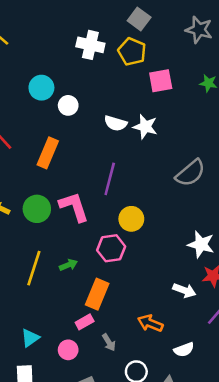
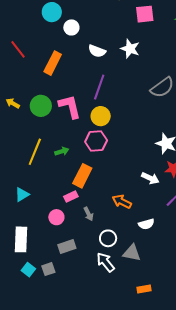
white semicircle: (116, 123) -> (97, 51), moved
yellow circle: (131, 219) -> (101, 116), moved
cyan triangle: (30, 338) -> (22, 194), moved

